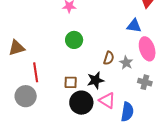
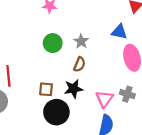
brown semicircle: (109, 58) -> (79, 64), moved
gray star: (126, 63) -> (81, 41), moved
pink triangle: (107, 100) -> (104, 99), moved, turned 30

